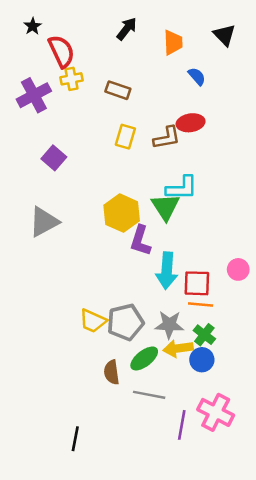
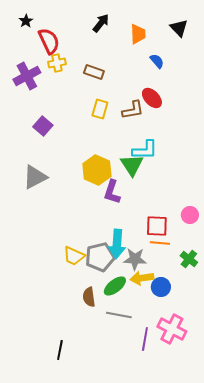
red ellipse: (191, 123) -> (152, 98), turned 55
cyan arrow: (167, 271) -> (117, 244), moved
green cross: (204, 335) -> (189, 259), moved

